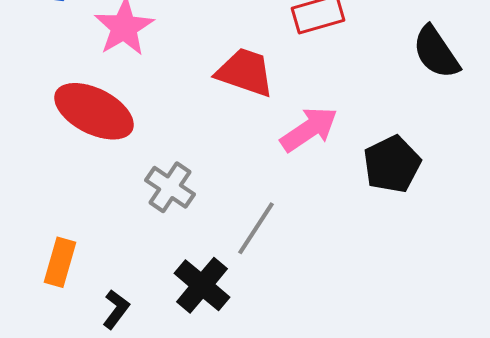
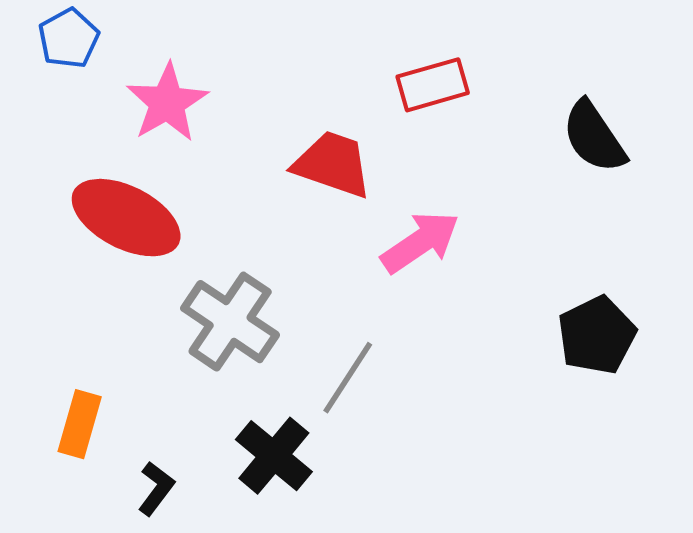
black pentagon: (392, 164) -> (597, 335), moved
gray cross: (170, 187) -> (230, 322), size x1.4

